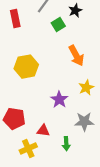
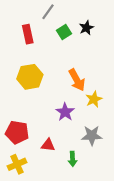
black star: (75, 11) -> (86, 28), moved
red rectangle: (15, 19) -> (28, 34), moved
orange arrow: (76, 56) -> (77, 80), moved
yellow cross: (28, 149) -> (17, 164), moved

